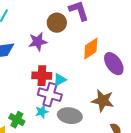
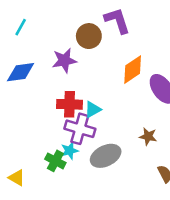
brown star: (103, 101) -> (148, 136), size x0.6
gray ellipse: (70, 116) -> (106, 156), turned -35
green cross: (17, 120) -> (55, 161), moved

